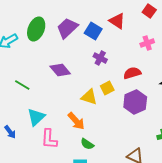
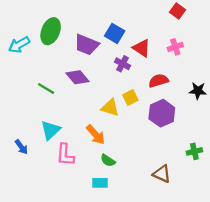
red triangle: (117, 21) -> (142, 48), moved
purple trapezoid: (67, 28) -> (87, 45), moved, turned -115
green line: (22, 85) -> (46, 88), moved

